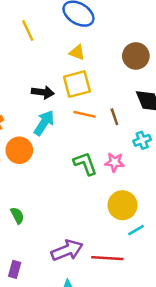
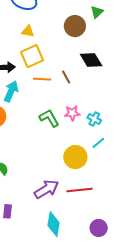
cyan cross: (142, 140) -> (94, 119), moved, turned -32
yellow circle: (123, 205) -> (75, 157), moved
cyan line: (136, 230) -> (98, 143), moved

